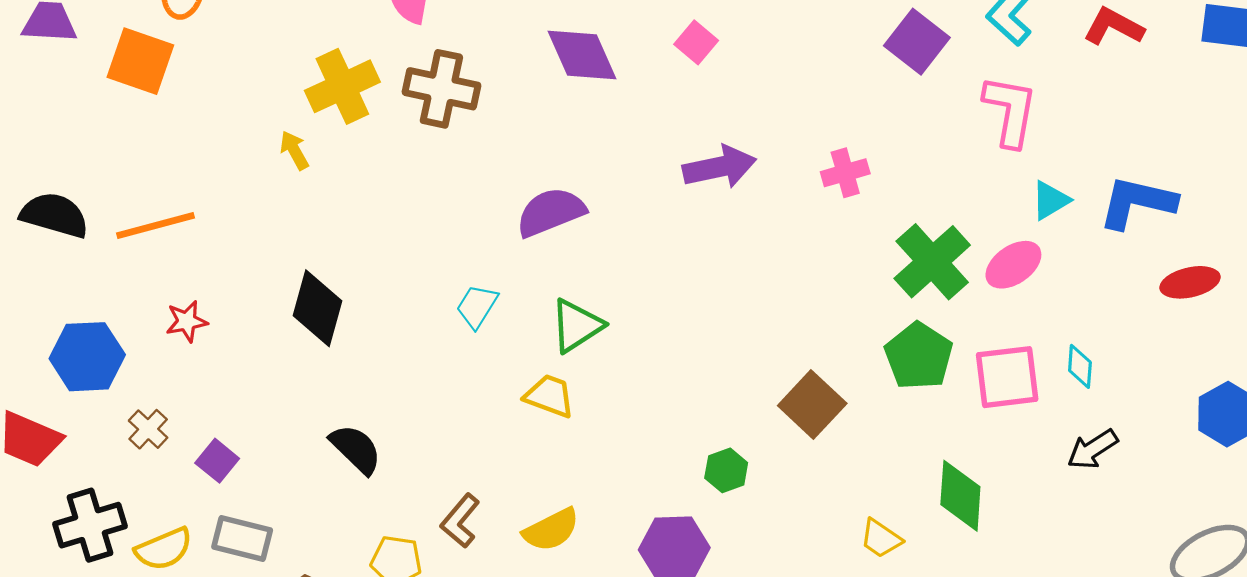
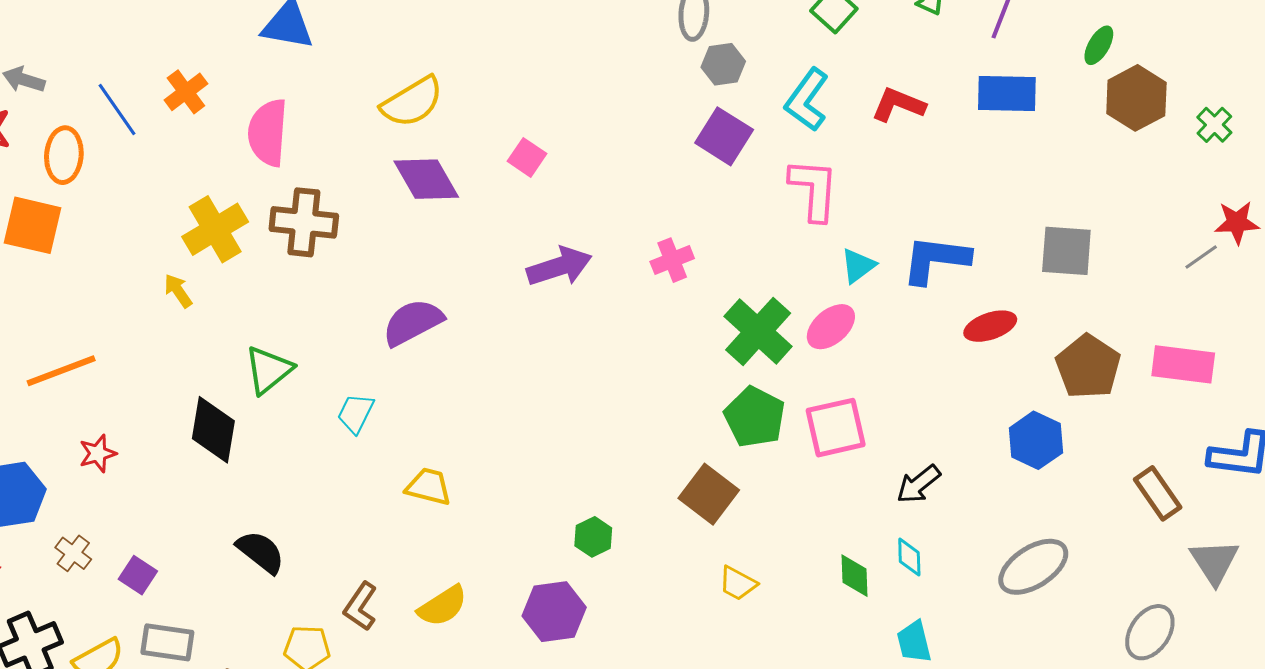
green triangle: (577, 326) -> (269, 370), moved
cyan diamond: (1080, 366) -> (909, 557), moved
brown square: (812, 404) -> (709, 494), moved
green diamond: (960, 496) -> (854, 576), moved, size x0.7

